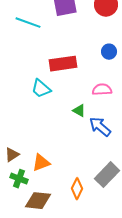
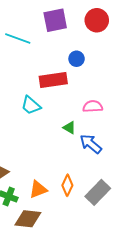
blue circle: (109, 52) -> (77, 59), moved
orange triangle: (41, 163) -> (38, 189), moved
orange diamond: (77, 189) -> (67, 185), moved

